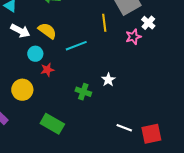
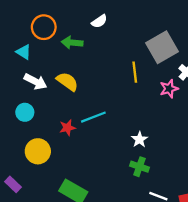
cyan line: (76, 46) -> (93, 117), moved
cyan circle: (35, 54) -> (25, 112), moved
green cross: (83, 92) -> (139, 167), moved

